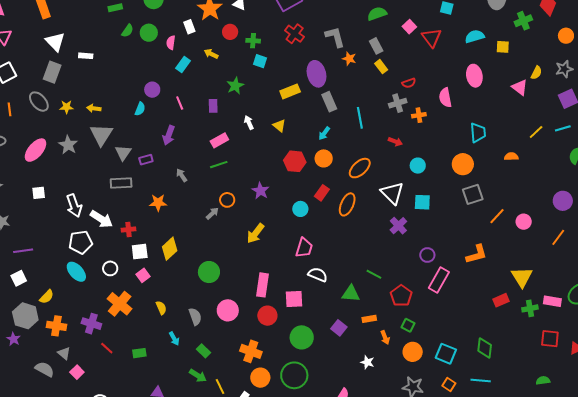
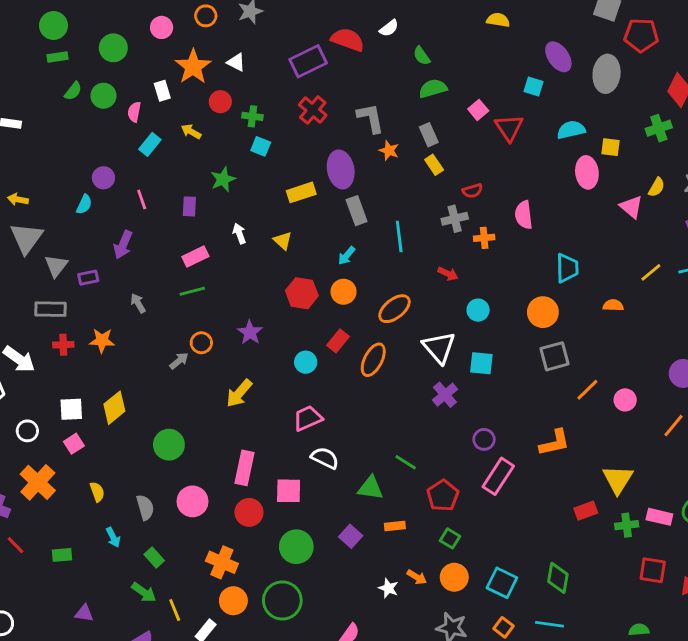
green cross: (523, 21) -> (659, 128), moved
pink ellipse: (474, 76) -> (587, 172), moved
red cross: (129, 230) -> (63, 345), moved
pink trapezoid: (304, 248) -> (308, 418), turned -135
orange arrow: (385, 337) -> (417, 577), moved, turned -40

